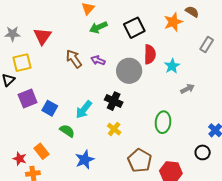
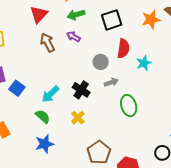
red triangle: (42, 36) -> (39, 14), moved
purple arrow: (98, 60) -> (73, 37), moved
gray circle: (129, 71) -> (101, 62), size x0.6
gray arrow: (187, 89) -> (111, 82), moved
green ellipse: (163, 122) -> (129, 106), moved, turned -30
green semicircle: (67, 131) -> (43, 116), moved

